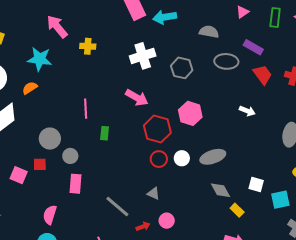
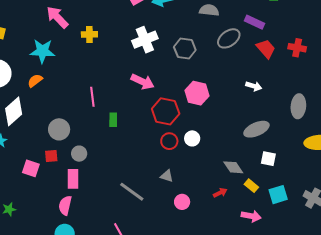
gray ellipse: (226, 61) -> (229, 38), turned -35
gray circle: (70, 156) -> (79, 154), moved
gray ellipse: (213, 157) -> (256, 129), moved
pink rectangle: (75, 184) -> (73, 179), moved
cyan square: (280, 200) -> (278, 195), moved
red arrow: (143, 226) -> (220, 193), moved

